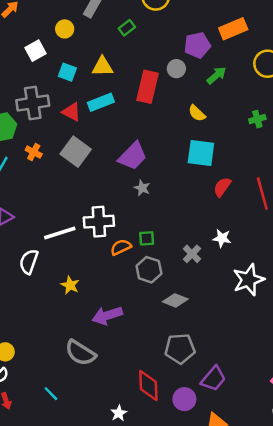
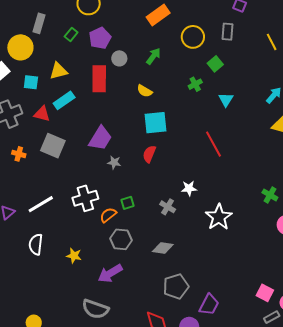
yellow circle: (65, 29) -> (20, 47), size x1.6
purple pentagon: (197, 45) -> (100, 38), moved
red semicircle: (222, 187) -> (149, 154), moved
white line: (60, 233) -> (41, 204), moved
gray hexagon: (149, 270) -> (121, 239), moved

